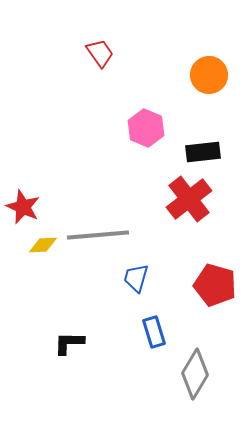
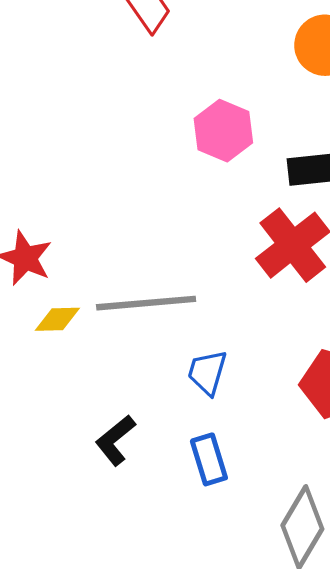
blue rectangle: (154, 332) -> (209, 459), moved
black L-shape: (69, 343) -> (115, 440), moved, turned -40

